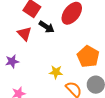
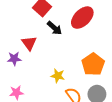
red triangle: (24, 34) -> (29, 43), moved

